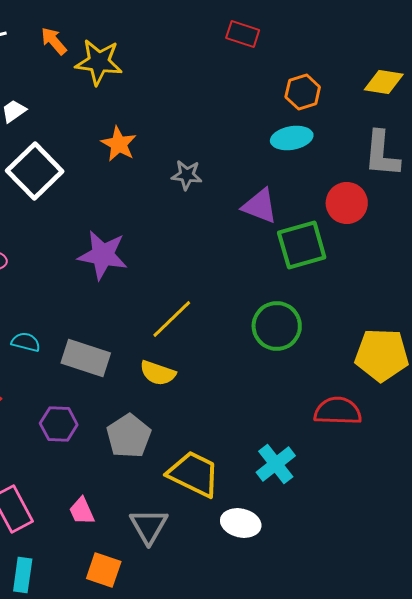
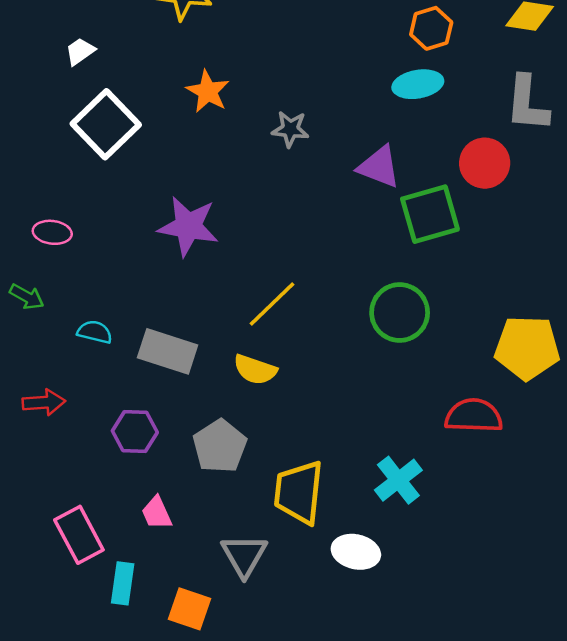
yellow trapezoid: (194, 474) -> (299, 492), turned -110
pink trapezoid: (82, 511) -> (157, 513), moved
cyan rectangle: (23, 575) -> (123, 583), moved

